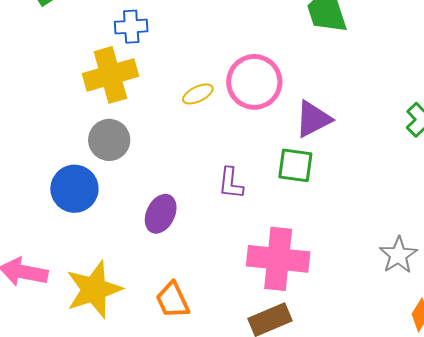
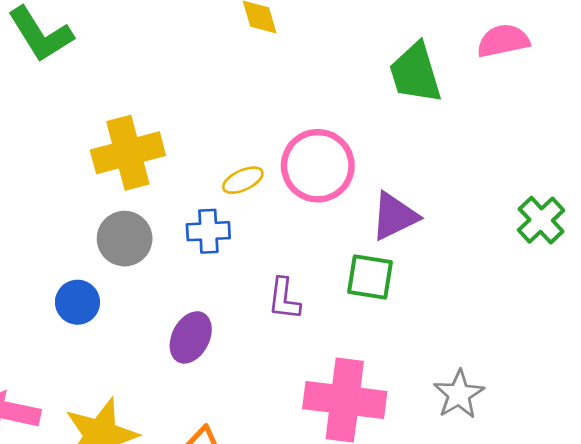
blue cross: (131, 27) -> (208, 231), moved
blue circle: (74, 189) -> (77, 302), size x0.7
gray star: (398, 255) -> (459, 394), moved

